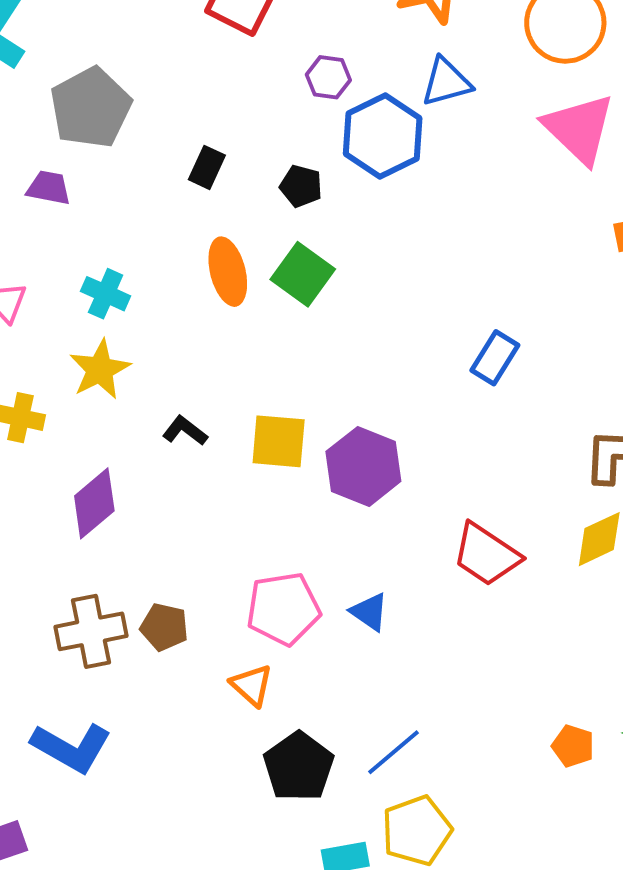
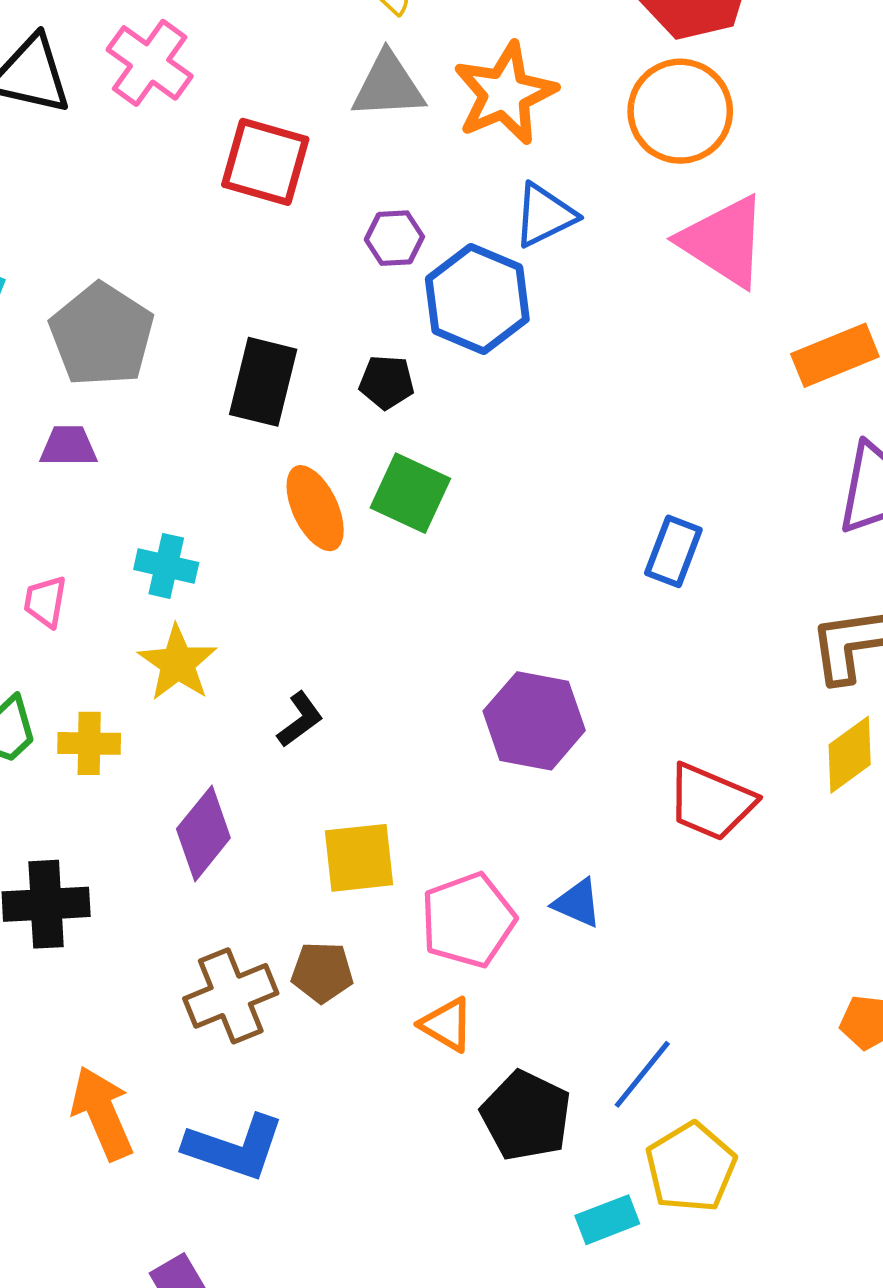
black rectangle: (207, 167) -> (263, 382), size x1.6
black L-shape: (185, 431) -> (300, 719), turned 117
yellow square: (279, 441) -> (359, 858), moved

